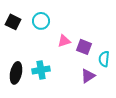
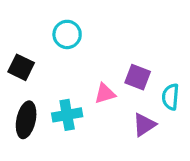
black square: (13, 22) -> (21, 67), moved
pink triangle: (64, 41) -> (105, 94), moved

